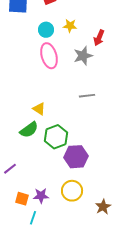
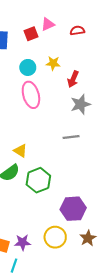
red arrow: (99, 38) -> (73, 79), moved
gray star: (83, 56) -> (80, 104), moved
purple hexagon: (76, 157) -> (73, 209), moved
brown star: (103, 207) -> (88, 238), moved

